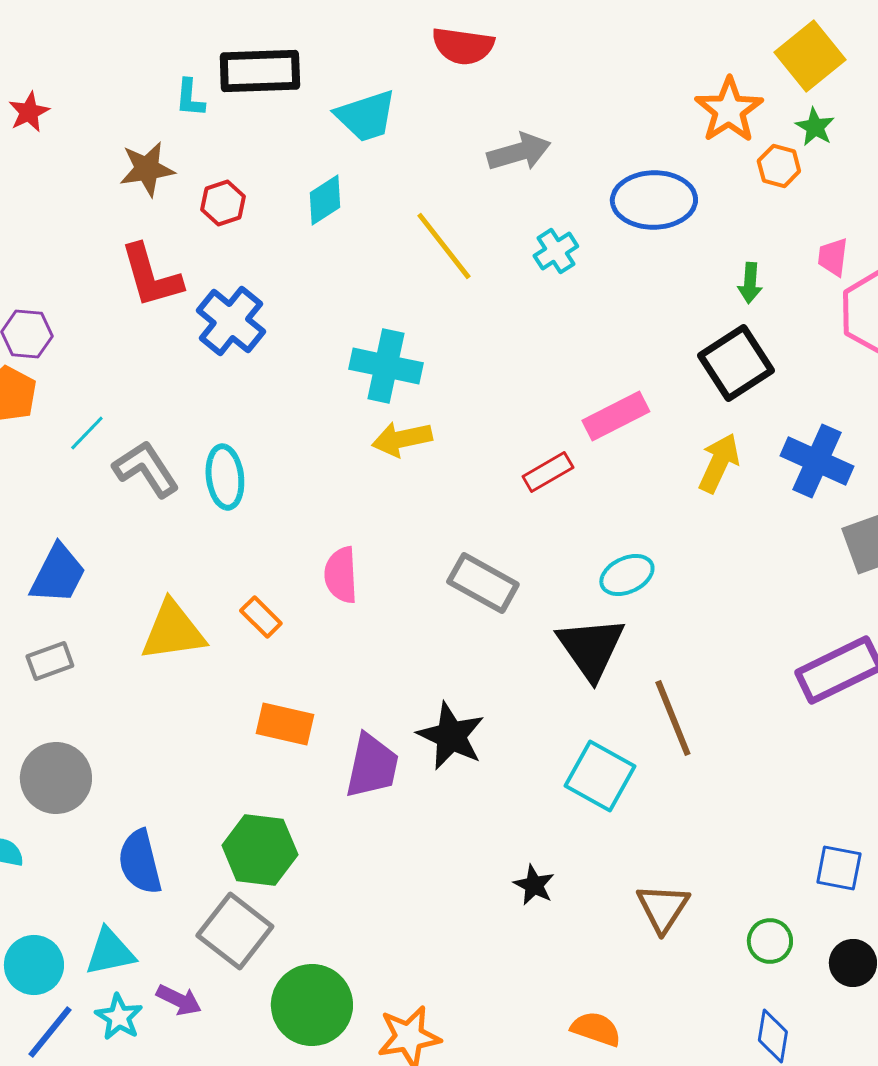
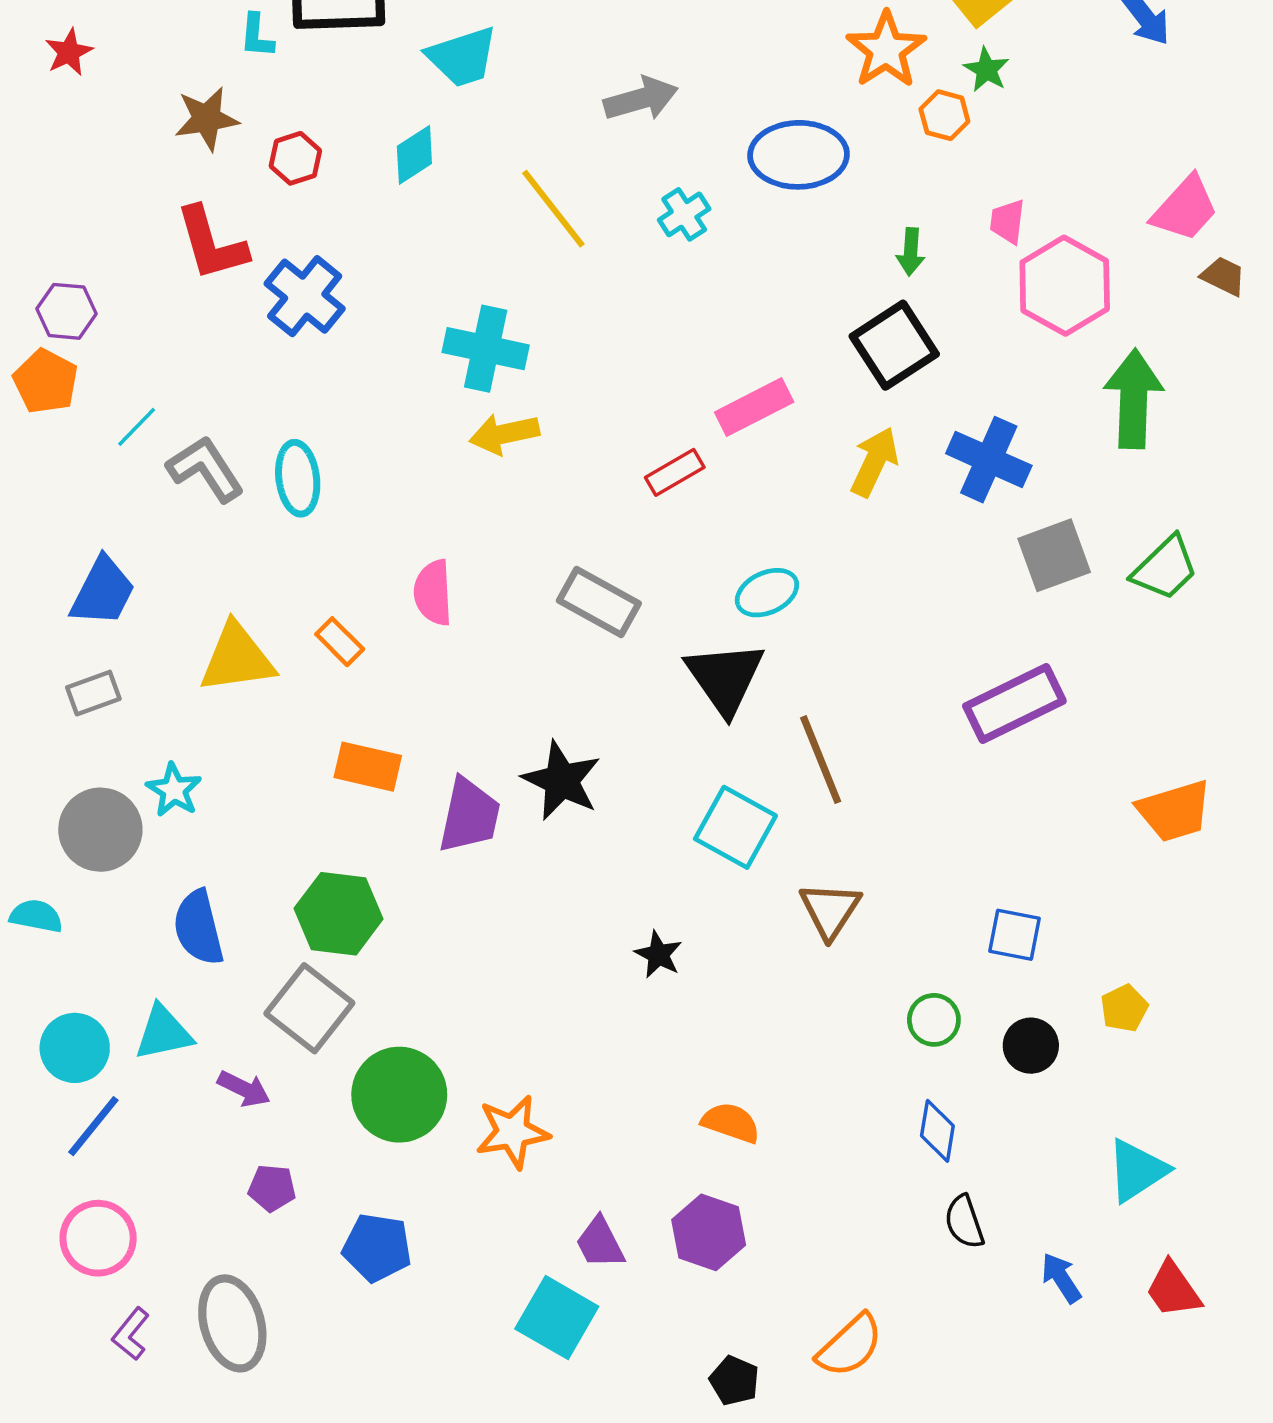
brown triangle: (663, 908) -> (830, 910), moved
cyan star: (119, 1017) -> (174, 790), moved

